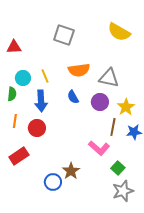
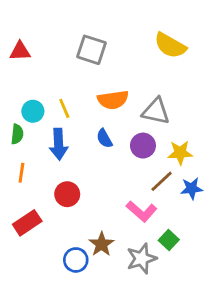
red triangle: (14, 47) -> (20, 51), moved
yellow star: (126, 107) -> (180, 153), turned 30
brown line: (113, 127) -> (162, 181), turned 36
red circle: (37, 128) -> (67, 194), moved
gray star: (123, 191) -> (142, 259), moved

